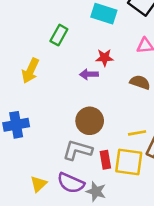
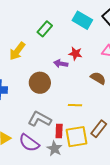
brown circle: (90, 121) -> (40, 83), moved
yellow line: (137, 133) -> (75, 105), moved
yellow square: (129, 162) -> (76, 137), turned -30
gray star: (96, 192) -> (55, 149), moved

